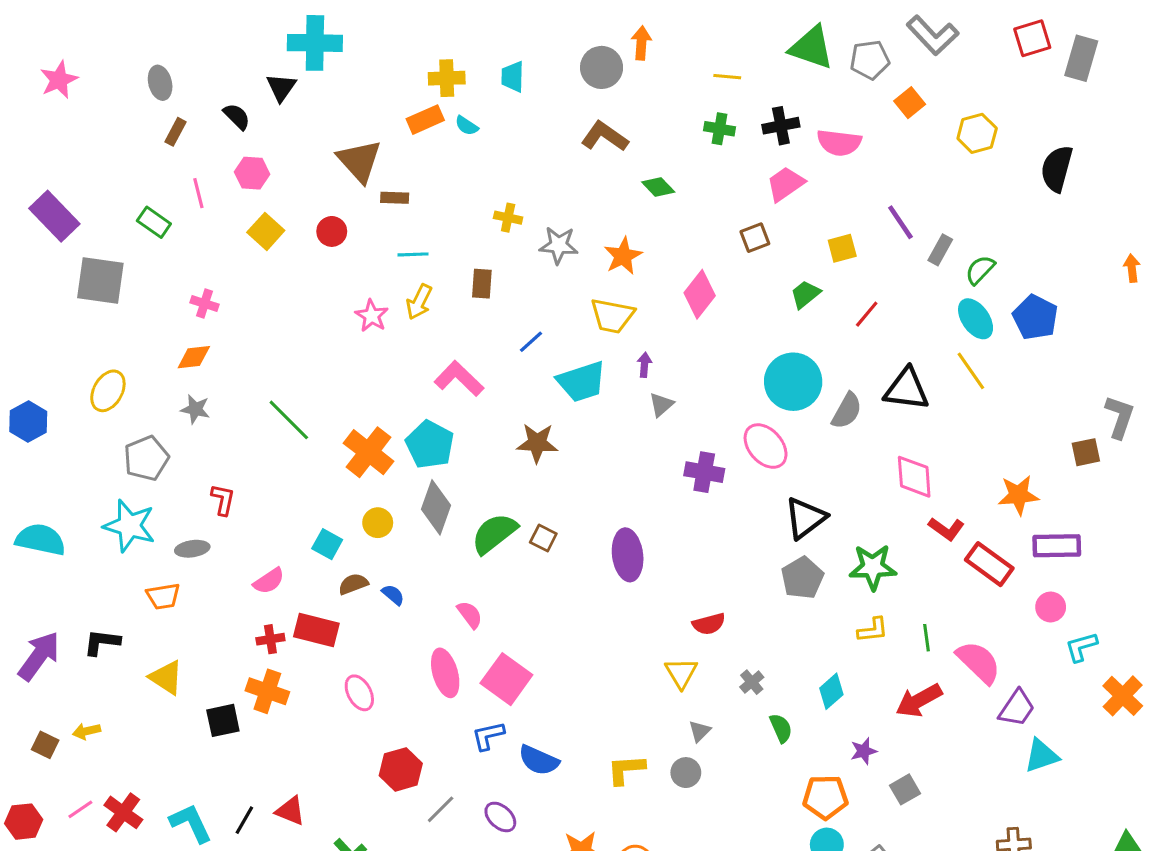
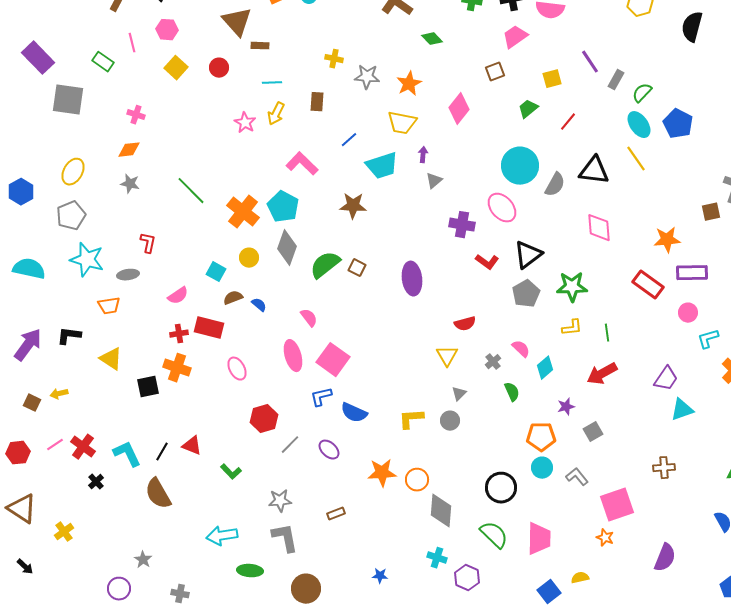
gray pentagon: (146, 458) -> (71, 216), moved
red L-shape: (946, 529) -> (487, 262), moved
pink semicircle: (979, 662) -> (521, 349), moved, size x0.6

